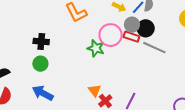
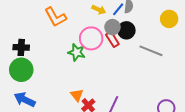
red rectangle: (131, 37) -> (112, 39), turned 42
gray line: (154, 48) -> (151, 51), moved
green circle: (40, 64) -> (21, 70), size x1.5

